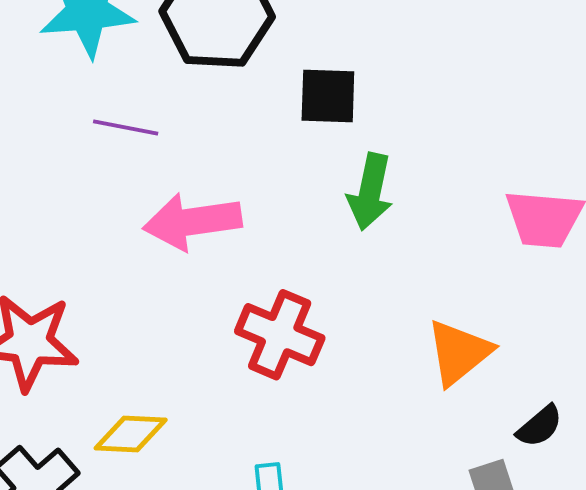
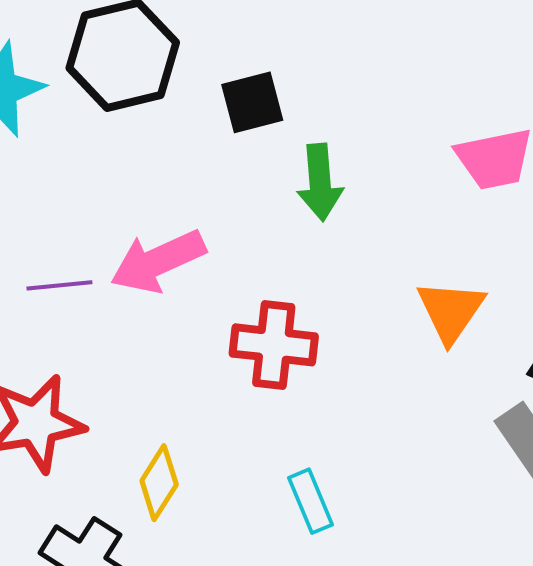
purple line: (126, 127) -> (59, 285), moved
yellow diamond: (131, 434) -> (159, 483), turned -44

